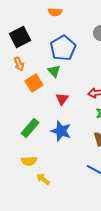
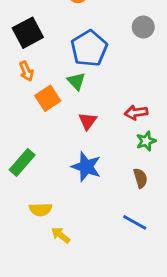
green rectangle: (30, 128) -> (22, 162), moved

